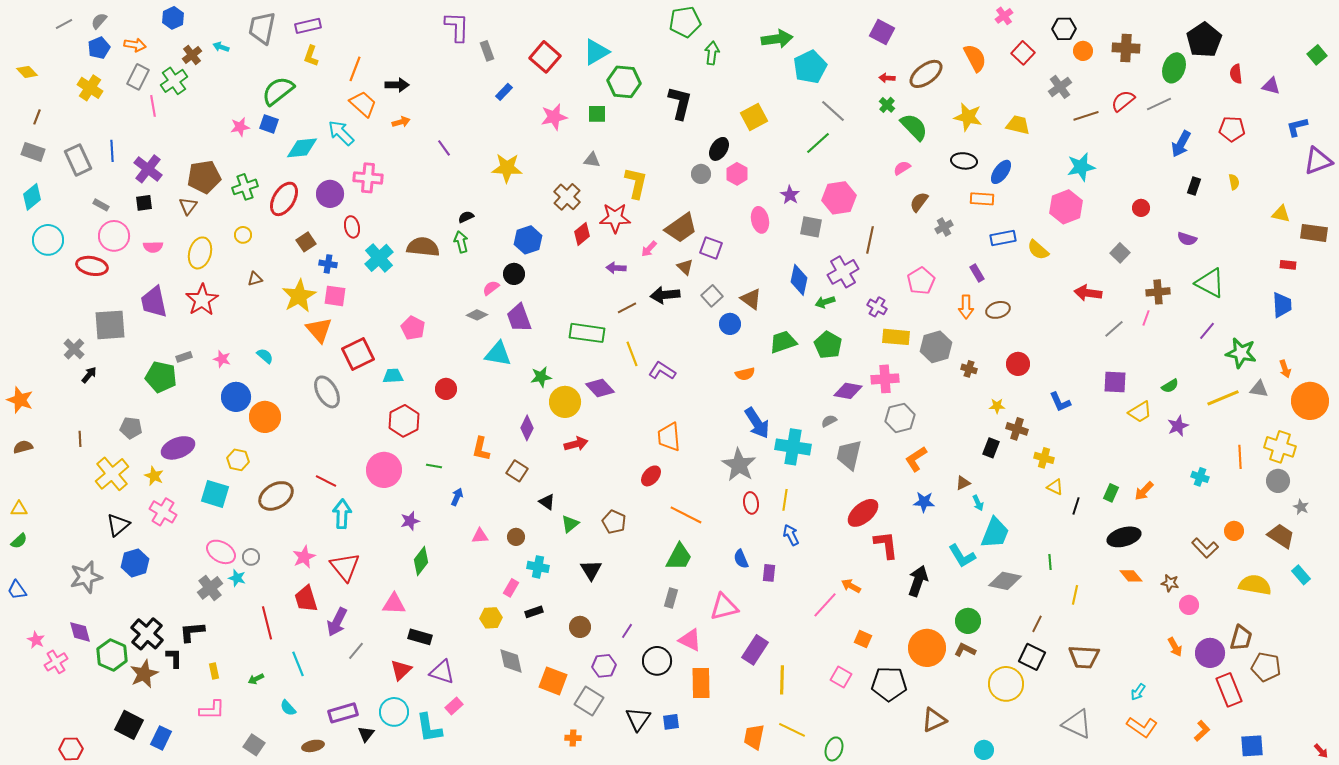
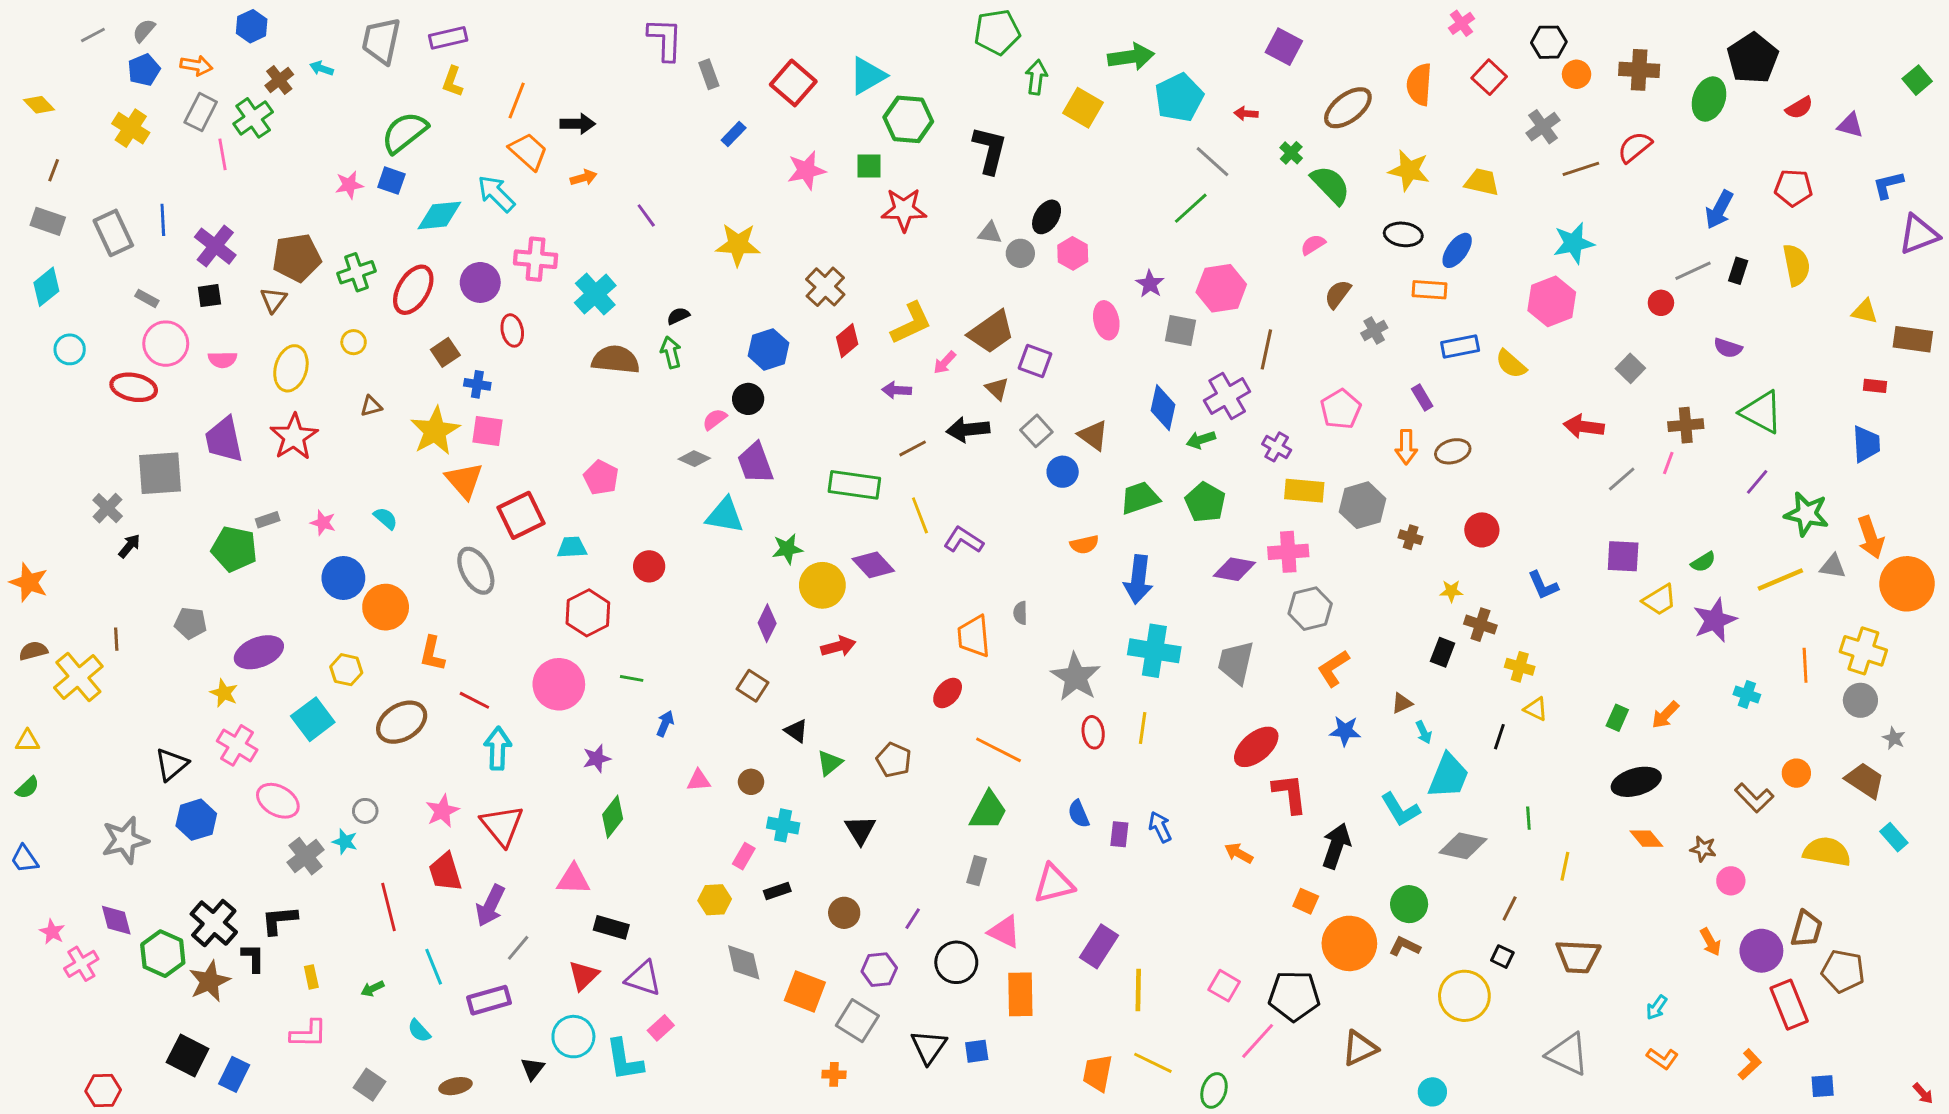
orange semicircle: (975, 58) -> (1419, 84), turned -148
red semicircle: (1236, 74) -> (1799, 108), turned -114
red arrow: (887, 78) -> (1246, 114), moved
gray line: (1159, 104) -> (1693, 271), moved
yellow square: (754, 117) -> (1083, 108), moved, turned -32
gray triangle: (592, 160) -> (990, 233), moved
yellow semicircle: (1234, 182) -> (1796, 265), size x1.8
yellow L-shape: (636, 183) -> (911, 323), moved, turned 52
red star: (615, 218) -> (904, 210), moved
cyan circle: (48, 240) -> (70, 349), size x0.7
cyan cross: (379, 258) -> (595, 294), moved
orange arrow: (1285, 369) -> (1871, 537), size x1.6
gray semicircle: (829, 421) -> (1020, 613), moved, turned -63
blue arrow: (757, 423) -> (1138, 579), moved, turned 40
purple star: (1178, 426) -> (1715, 620), size x1.4
orange L-shape: (481, 449) -> (432, 654), moved
yellow cross: (112, 474) -> (78, 677), moved
cyan square: (215, 494) -> (313, 719), turned 36
black line: (1076, 506) -> (1499, 737), moved
blue arrow: (791, 535) -> (1160, 827), moved
pink ellipse: (221, 552) -> (278, 801), moved
pink line: (825, 605) -> (1258, 1041), moved
orange square: (863, 639) -> (1306, 901), moved
black square: (1032, 657) -> (1502, 957), size x0.6
purple rectangle: (343, 713) -> (489, 1000), moved
orange L-shape: (1142, 727) -> (1662, 1058), size x0.7
blue square: (1252, 746) -> (1823, 1086), size x0.7

